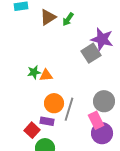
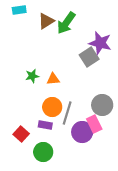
green arrow: (68, 19) -> (66, 23), size x1.6
orange triangle: (46, 75) -> (53, 79), moved
red square: (32, 130) -> (21, 134), moved
purple circle: (102, 133) -> (82, 132), moved

